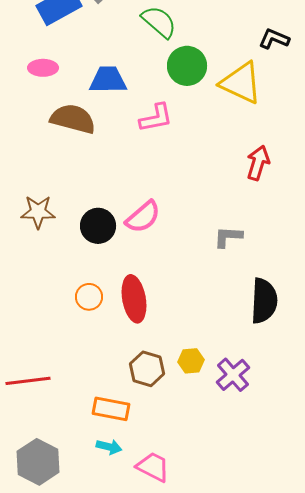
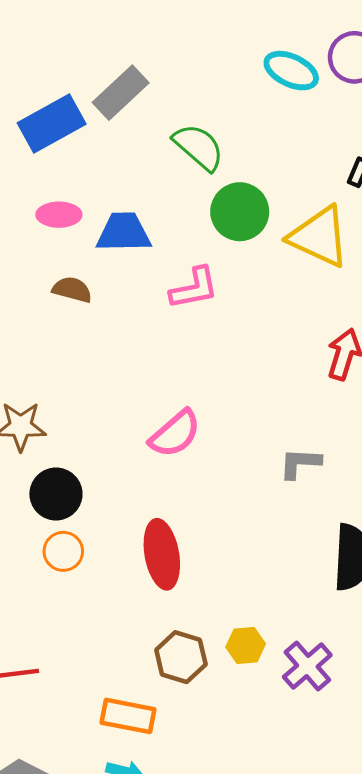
pink ellipse: (43, 68) -> (59, 215), moved
brown semicircle: (73, 119) -> (72, 290), size x0.6
black circle: (98, 226) -> (56, 494), moved
orange circle: (89, 297) -> (63, 551), moved

